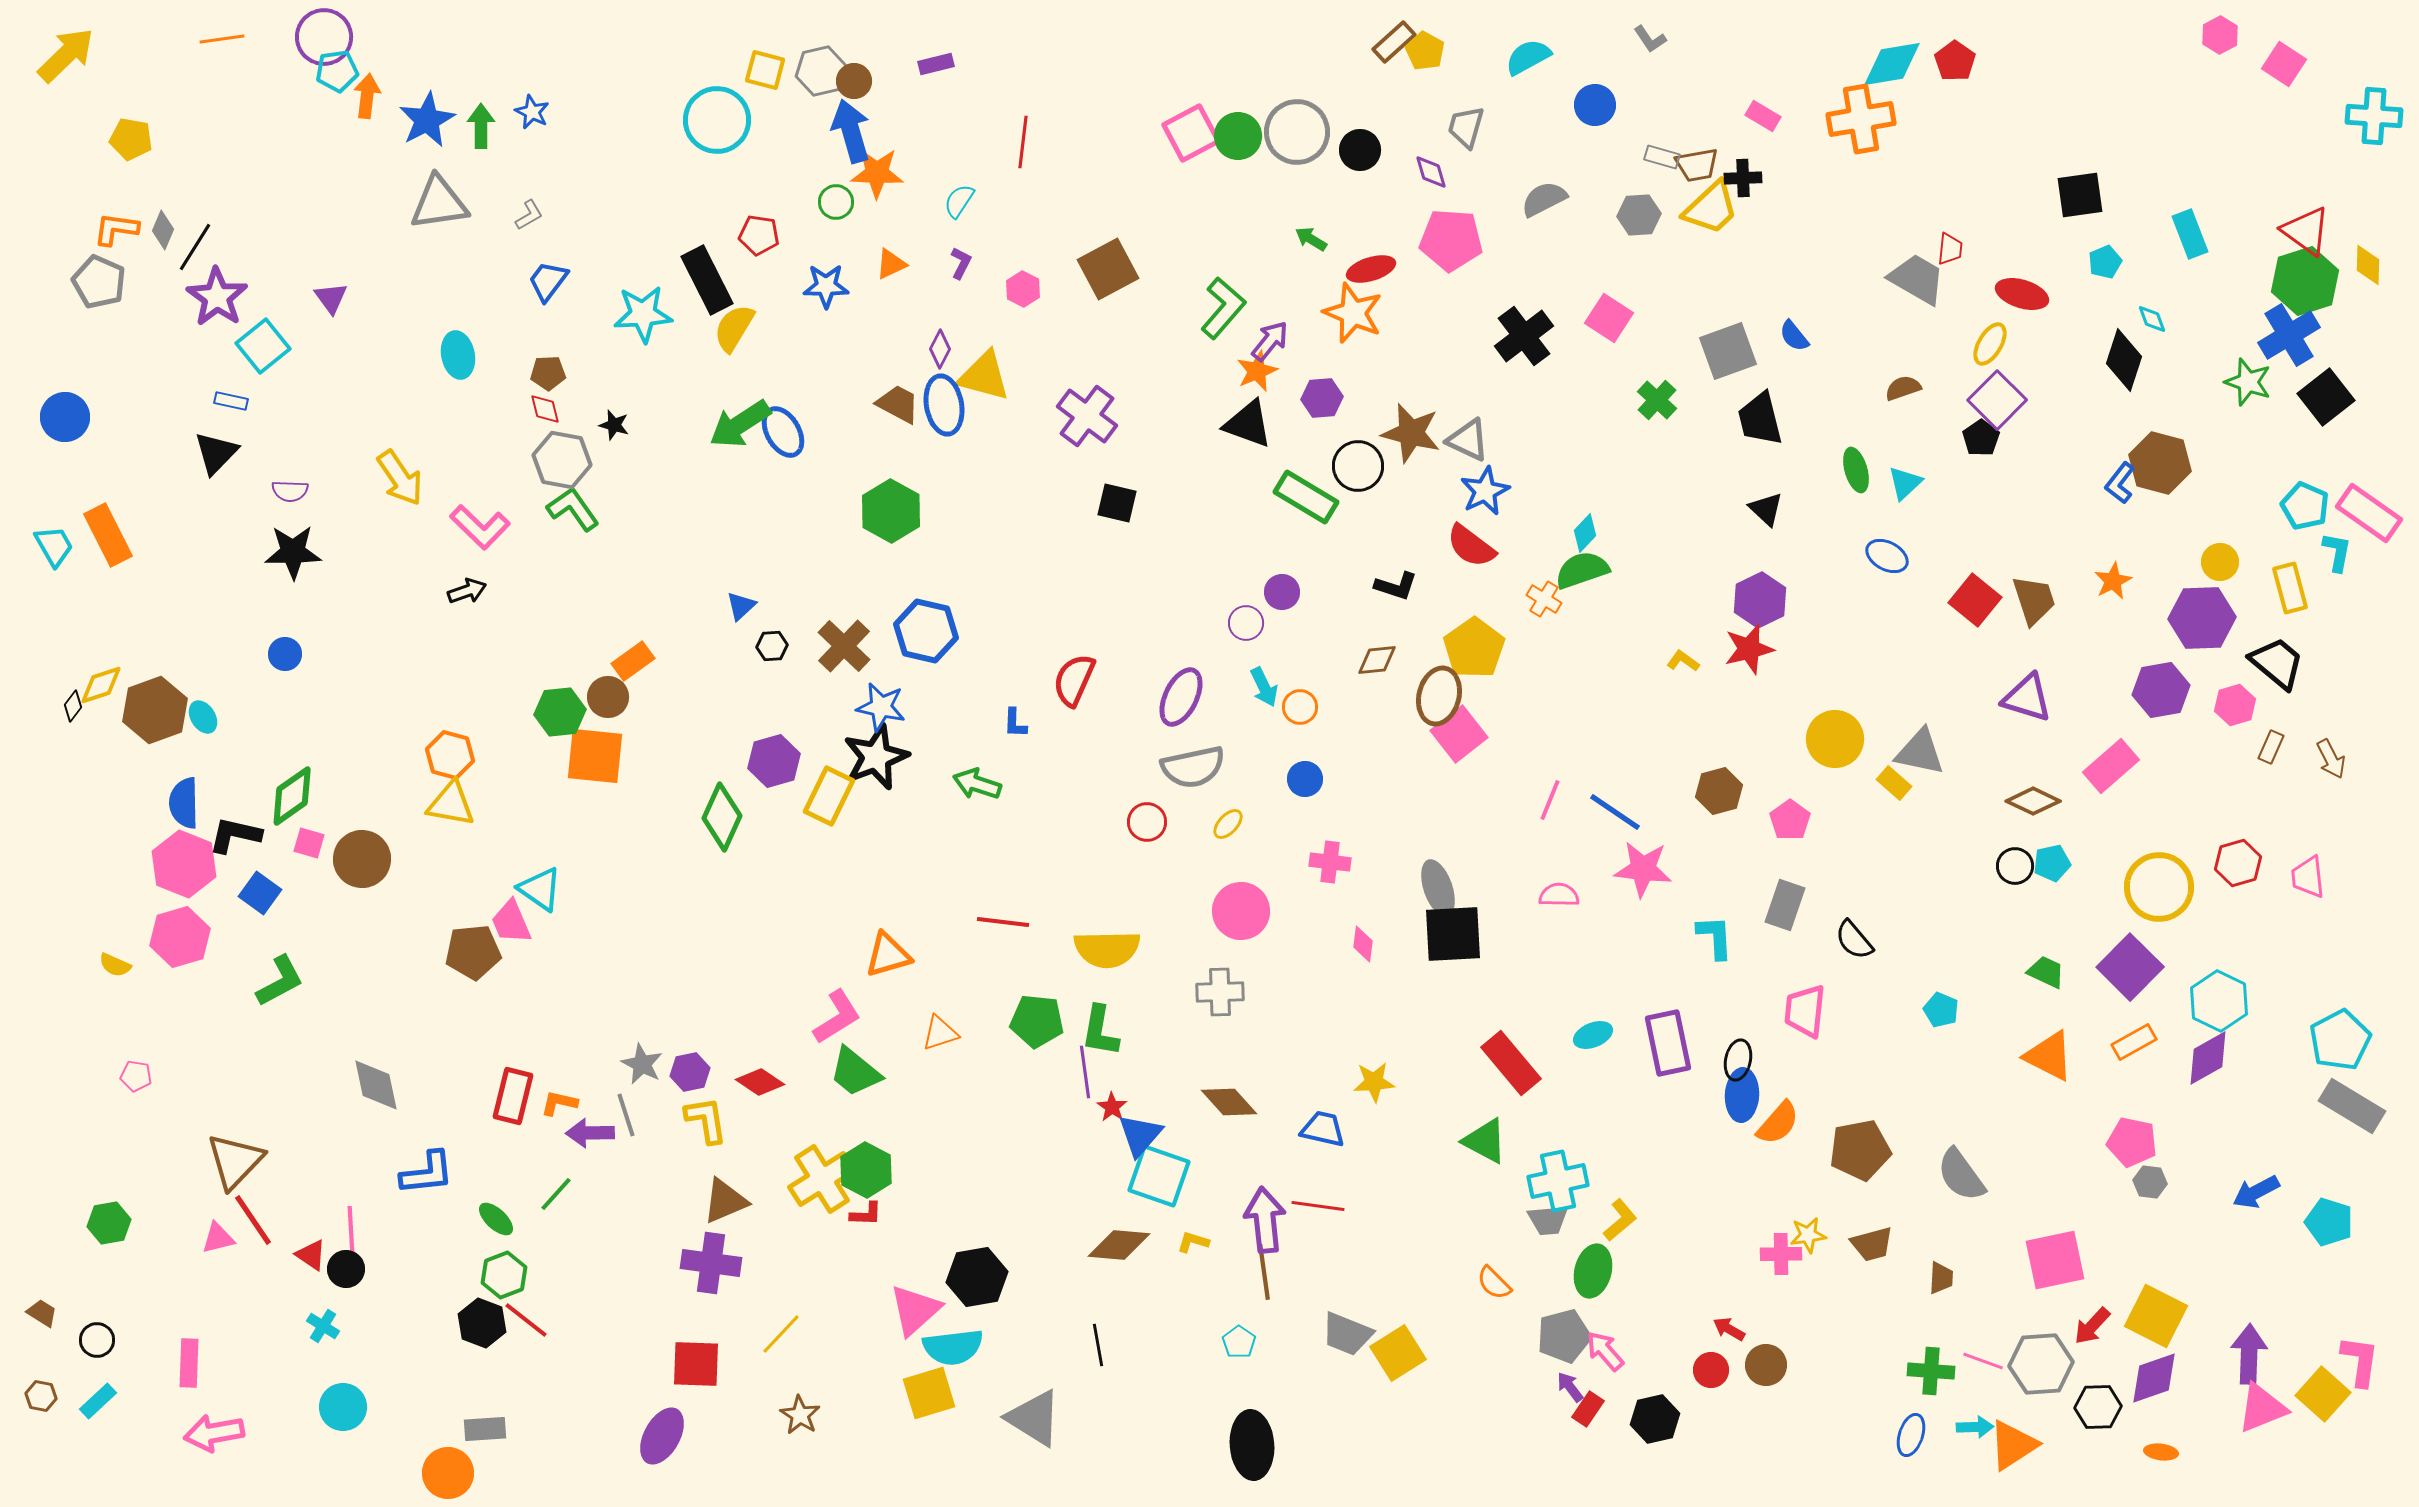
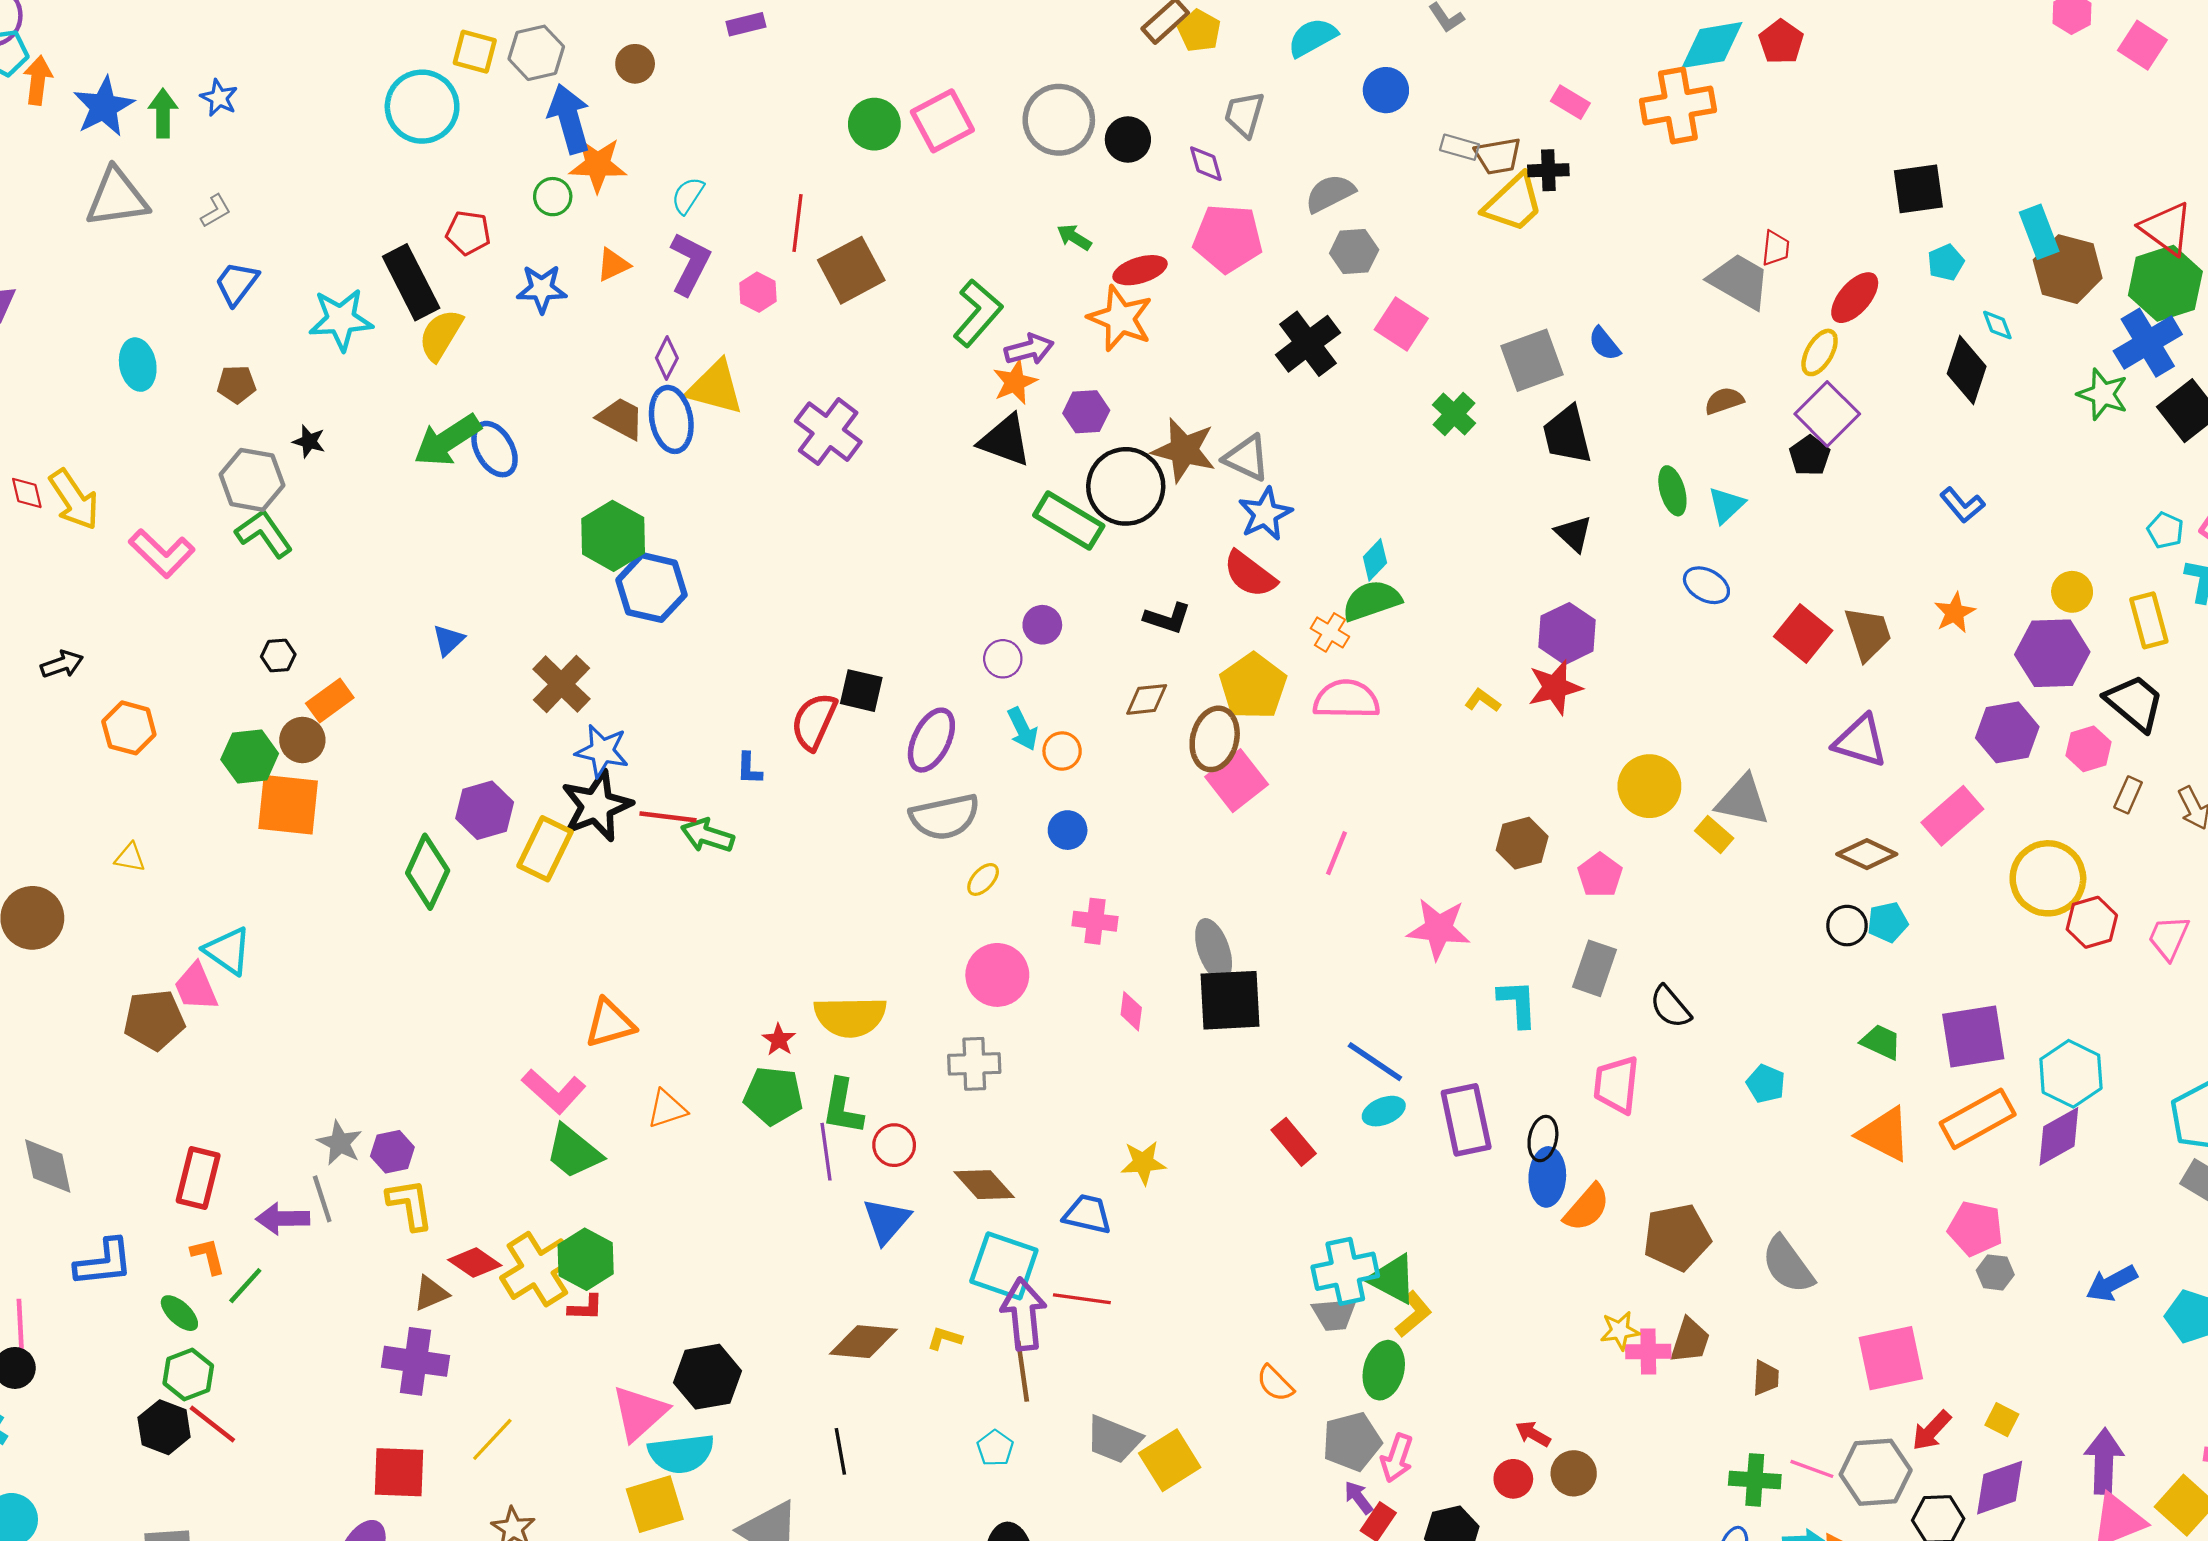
purple rectangle: (936, 64) -> (746, 24), moved
brown circle: (854, 81) -> (635, 64), moved
green circle: (1238, 136) -> (874, 124), moved
red line: (1023, 142) -> (798, 223), moved
gray hexagon: (1639, 215) -> (1354, 251), moved
purple L-shape: (961, 263) -> (690, 264), size x1.8
red ellipse: (2022, 294) -> (1855, 298), turned -66
purple arrow: (1270, 341) -> (1029, 349), turned 36
red diamond: (545, 409) -> (27, 493), moved
brown hexagon: (2160, 463) -> (2068, 269), moved
black circle: (1358, 466) -> (1126, 486), size x1.4
blue L-shape: (2120, 483) -> (1962, 505), turned -78
black square: (1117, 503) -> (861, 691), moved
cyan pentagon: (2305, 506) -> (2165, 530), size x0.7
black arrow: (467, 591) -> (62, 664), moved
blue hexagon: (926, 631) -> (651, 587), moved
black hexagon: (772, 646) -> (278, 655), moved
orange hexagon: (450, 755) -> (129, 728), moved
yellow triangle: (451, 804) -> (130, 857), size x0.6
blue line: (1615, 812) -> (1375, 1062), moved
red circle: (1147, 822) -> (894, 1145), moved
pink trapezoid: (2308, 877) -> (2169, 938), turned 30
yellow circle: (2159, 887) -> (2048, 878), moved
pink semicircle: (1559, 895) -> (1346, 699), moved, size x1.5
red line: (1003, 922) -> (668, 817), moved
purple square: (2130, 967) -> (1973, 1036), turned 36
pink L-shape: (837, 1017) -> (554, 1091), turned 74
orange rectangle: (2134, 1042) -> (1978, 1119), size x1.5
red rectangle: (1511, 1063) -> (1294, 1142), size x0.7
red diamond: (760, 1082) -> (475, 1263), moved
orange L-shape: (559, 1103) -> (208, 1256), moved, turned 63
red star: (1112, 1107) -> (779, 1040), moved
green triangle: (1485, 1141) -> (1393, 1279), moved
cyan square: (1159, 1176) -> (1004, 1266), moved
brown triangle: (725, 1201) -> (431, 1293), size x0.7
brown trapezoid: (1872, 1244) -> (1690, 1341), turned -57
pink cross: (1781, 1254) -> (1648, 1351), moved
yellow square: (2156, 1316) -> (2002, 1420), size x0.5
pink arrow: (1605, 1351) -> (1397, 1458), turned -120

